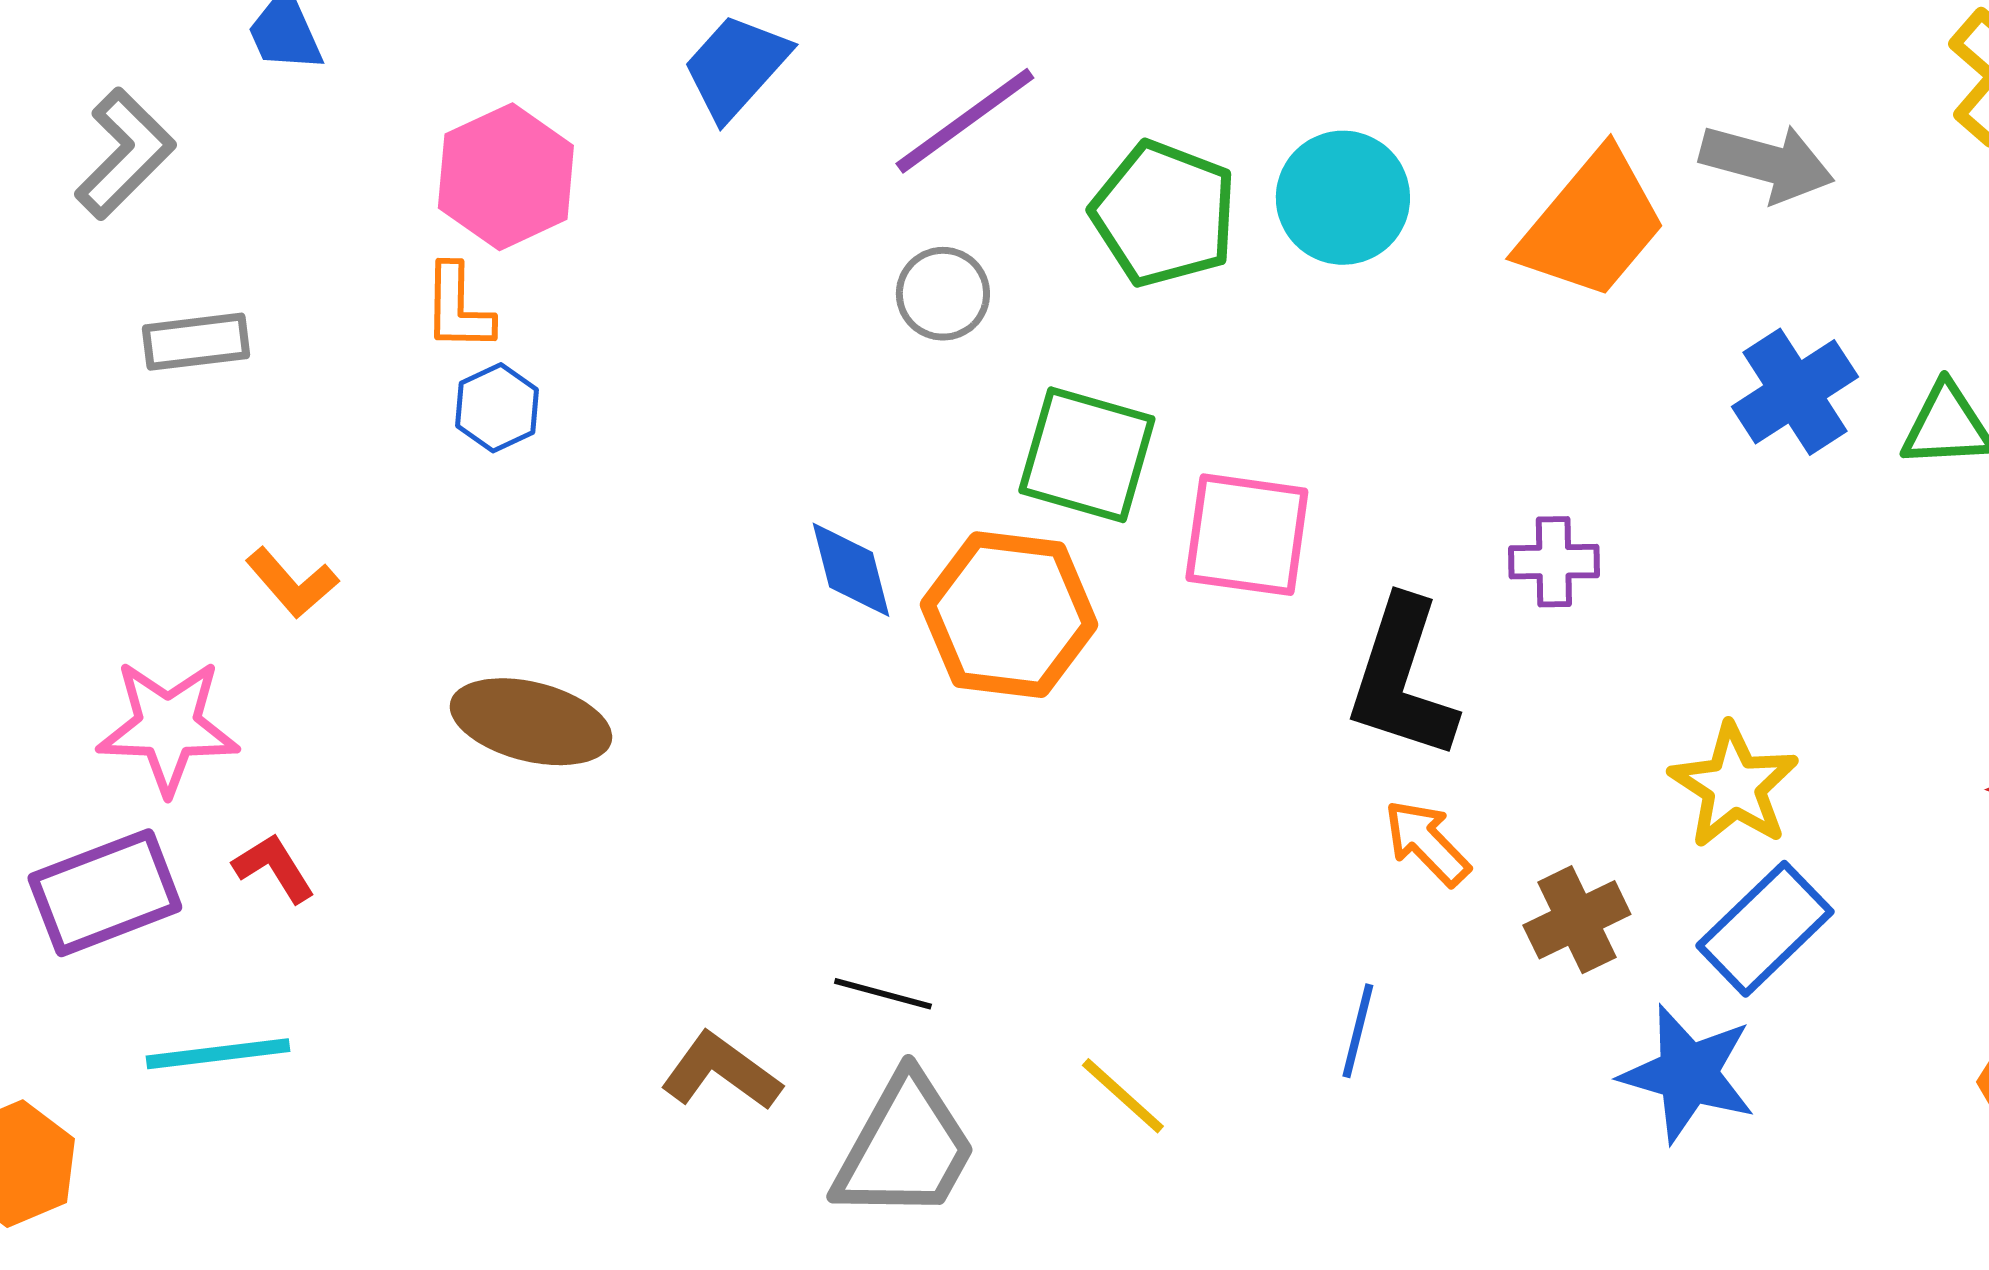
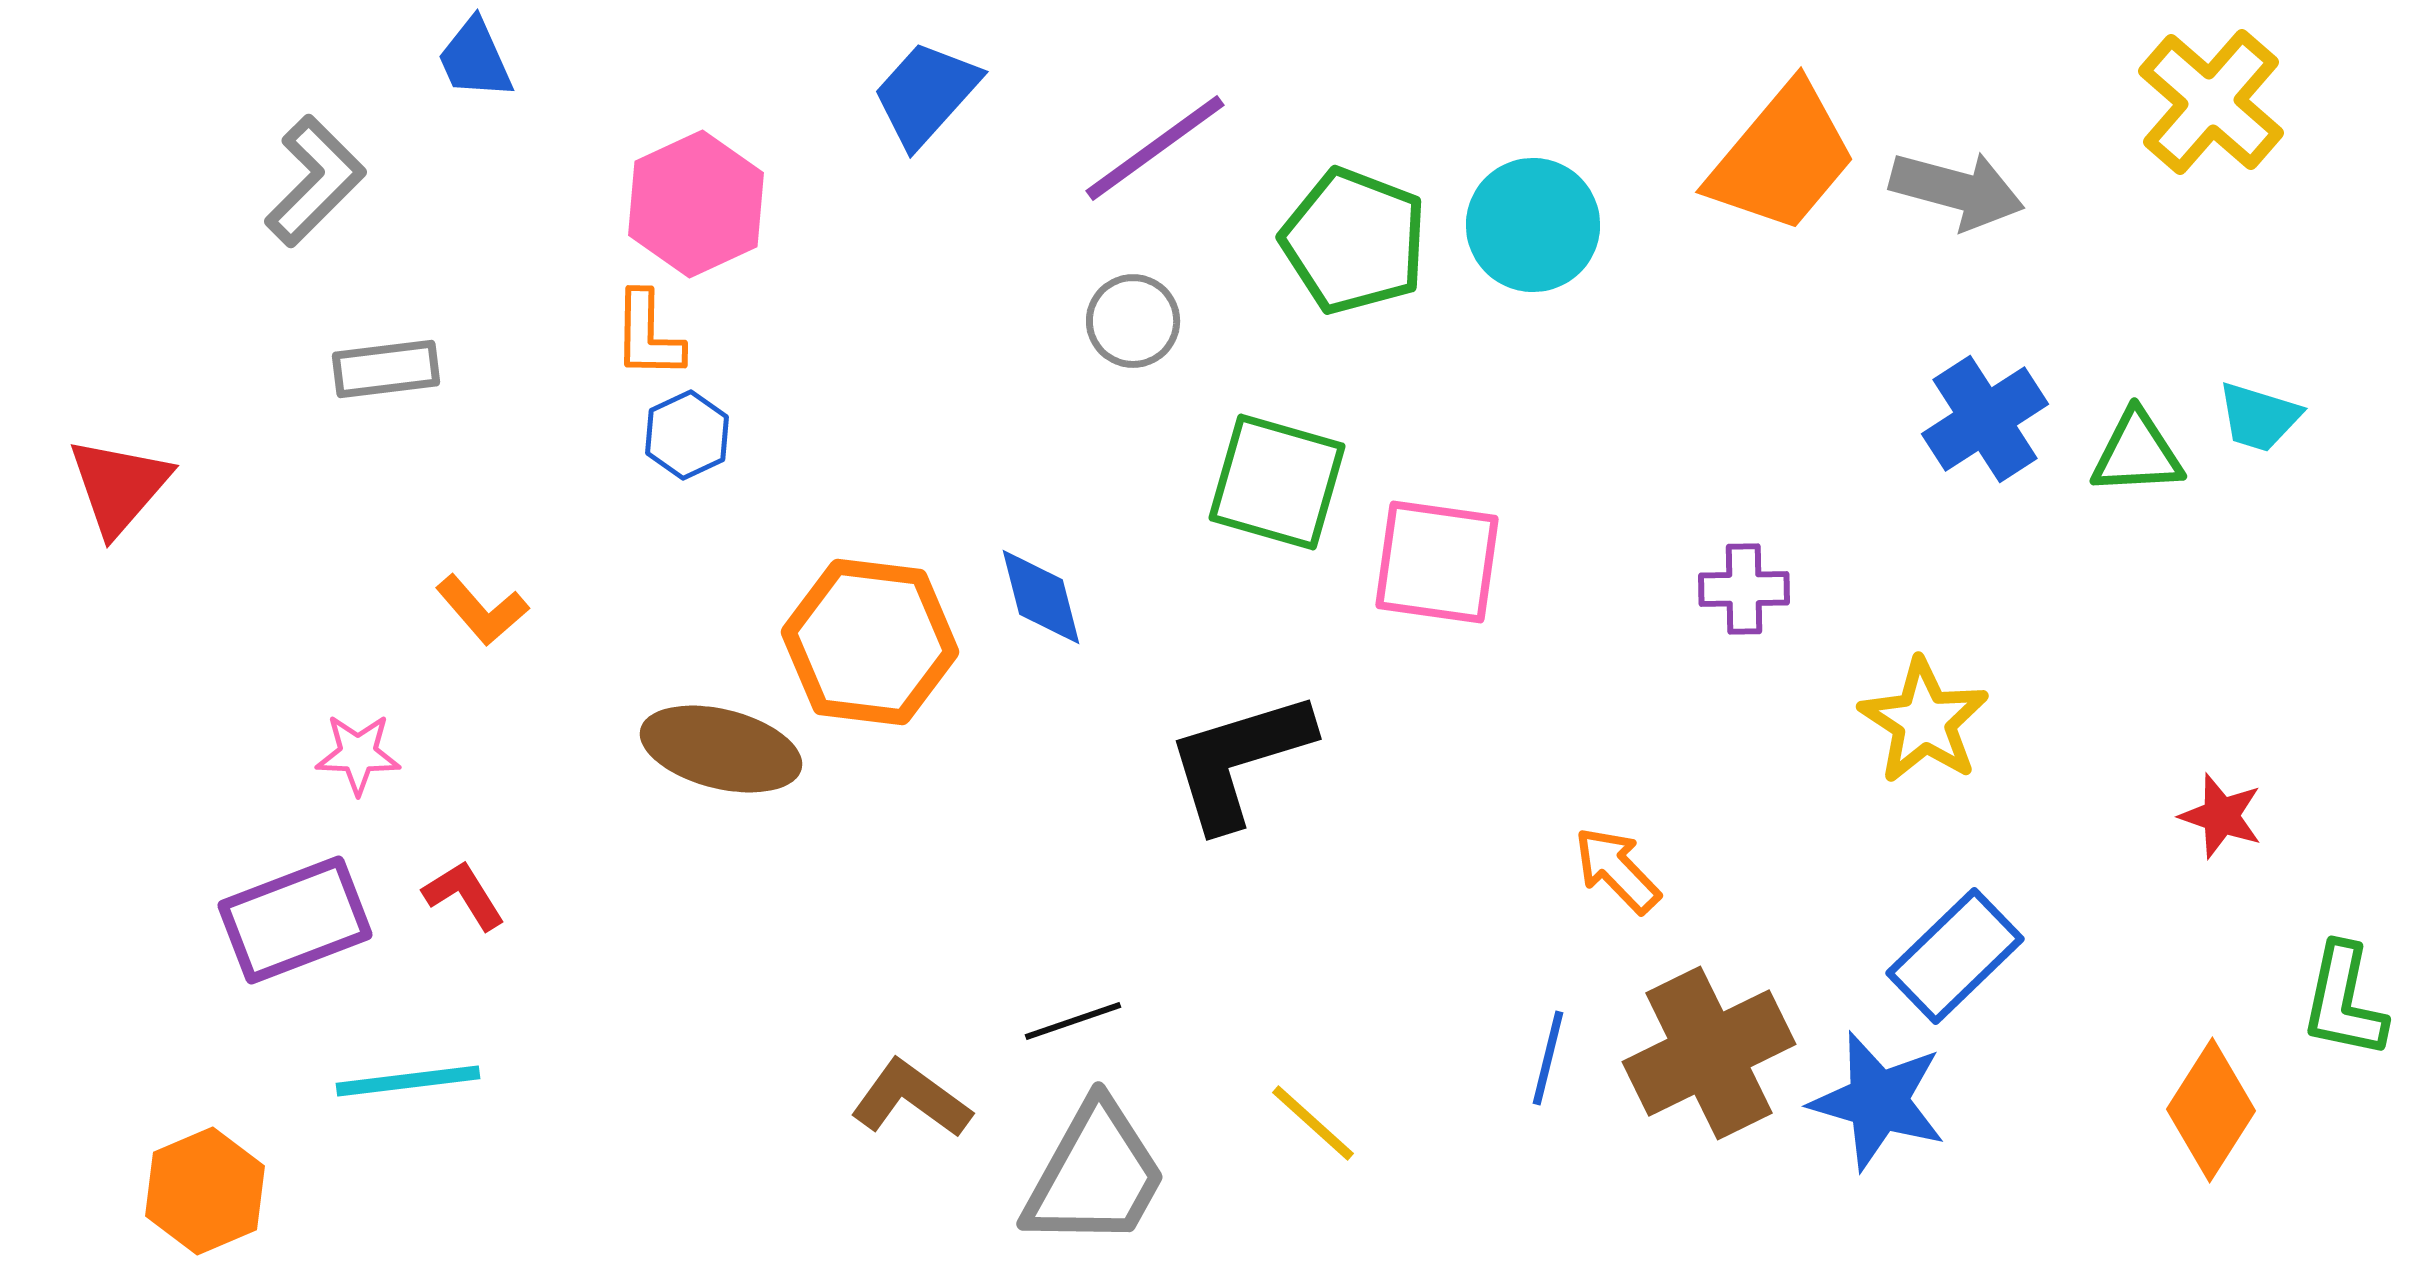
orange trapezoid: (1592, 225) -> (1782, 158), moved
orange hexagon: (1009, 615) -> (870, 642), moved
black L-shape: (1402, 679) -> (1239, 760), moved, turned 55
pink star: (168, 727) -> (358, 754), size x0.6
yellow star: (1734, 786) -> (1924, 721), moved
brown cross: (1577, 920) -> (1709, 1053), moved, size x1.6
black line: (883, 994) -> (1073, 1021), turned -34

